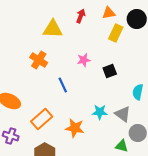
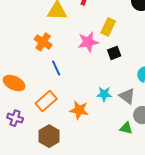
yellow rectangle: (116, 33) -> (108, 27), moved
pink star: (84, 60) -> (88, 42), size x1.5
blue line: (63, 85) -> (56, 68), moved

